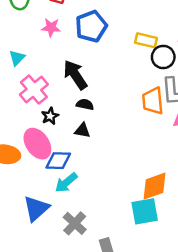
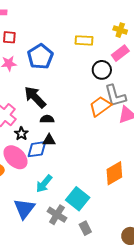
yellow rectangle: (146, 40) -> (84, 40), moved
orange trapezoid: (153, 101) -> (100, 106), turned 70
blue diamond: (58, 161) -> (37, 149), moved
cyan square: (145, 211) -> (78, 199), moved, turned -30

